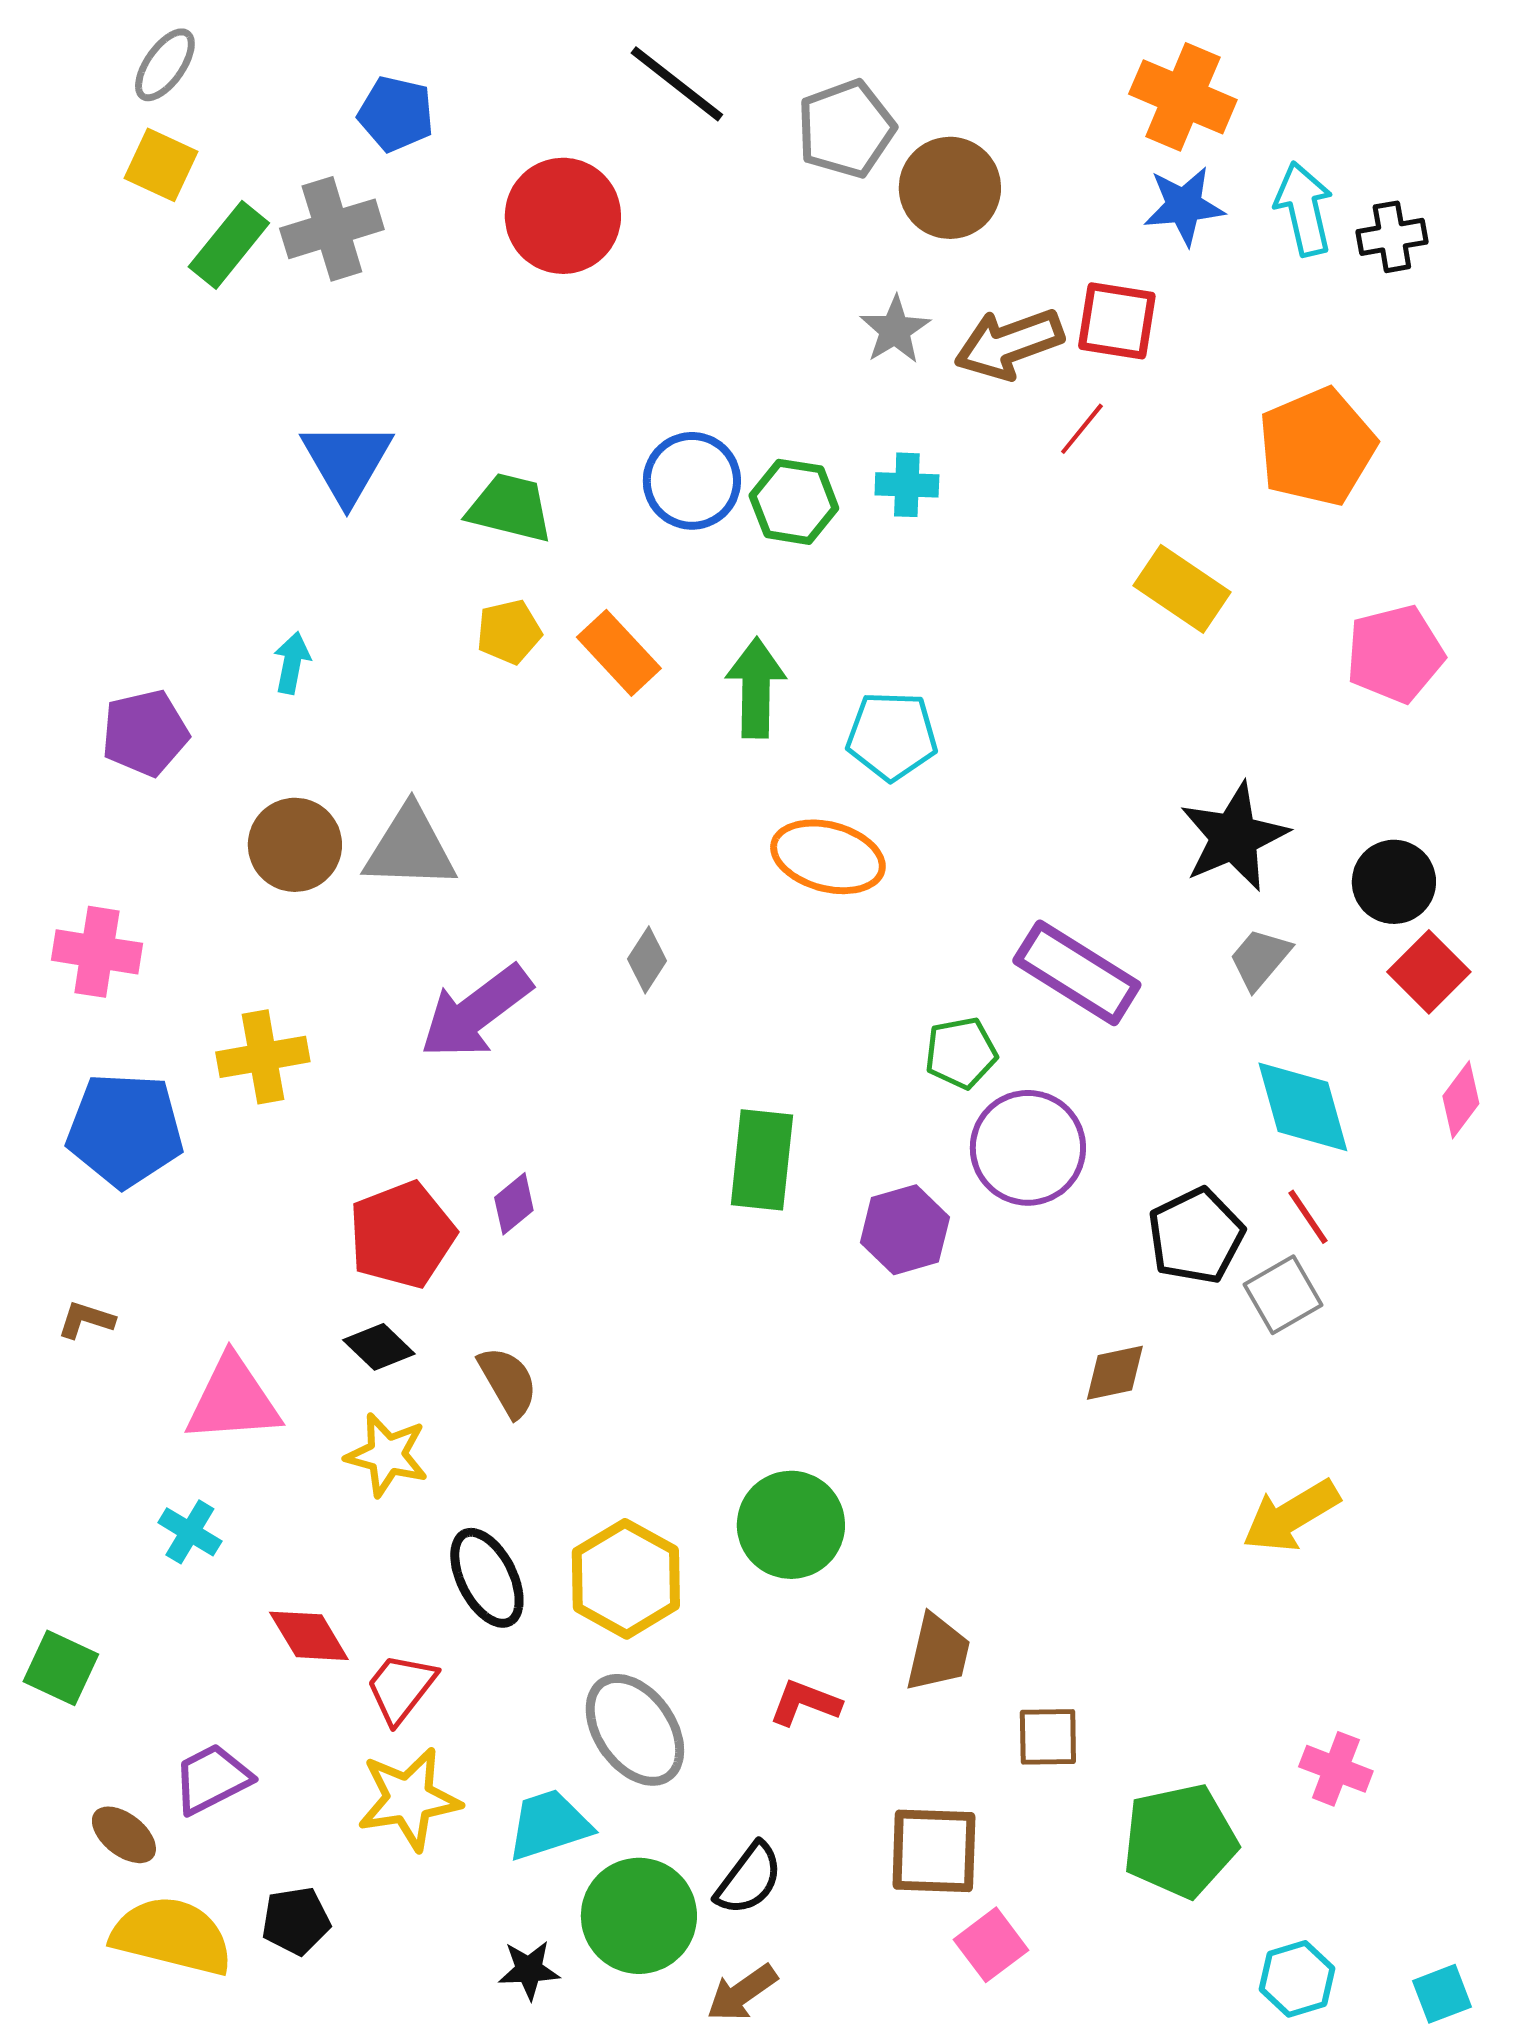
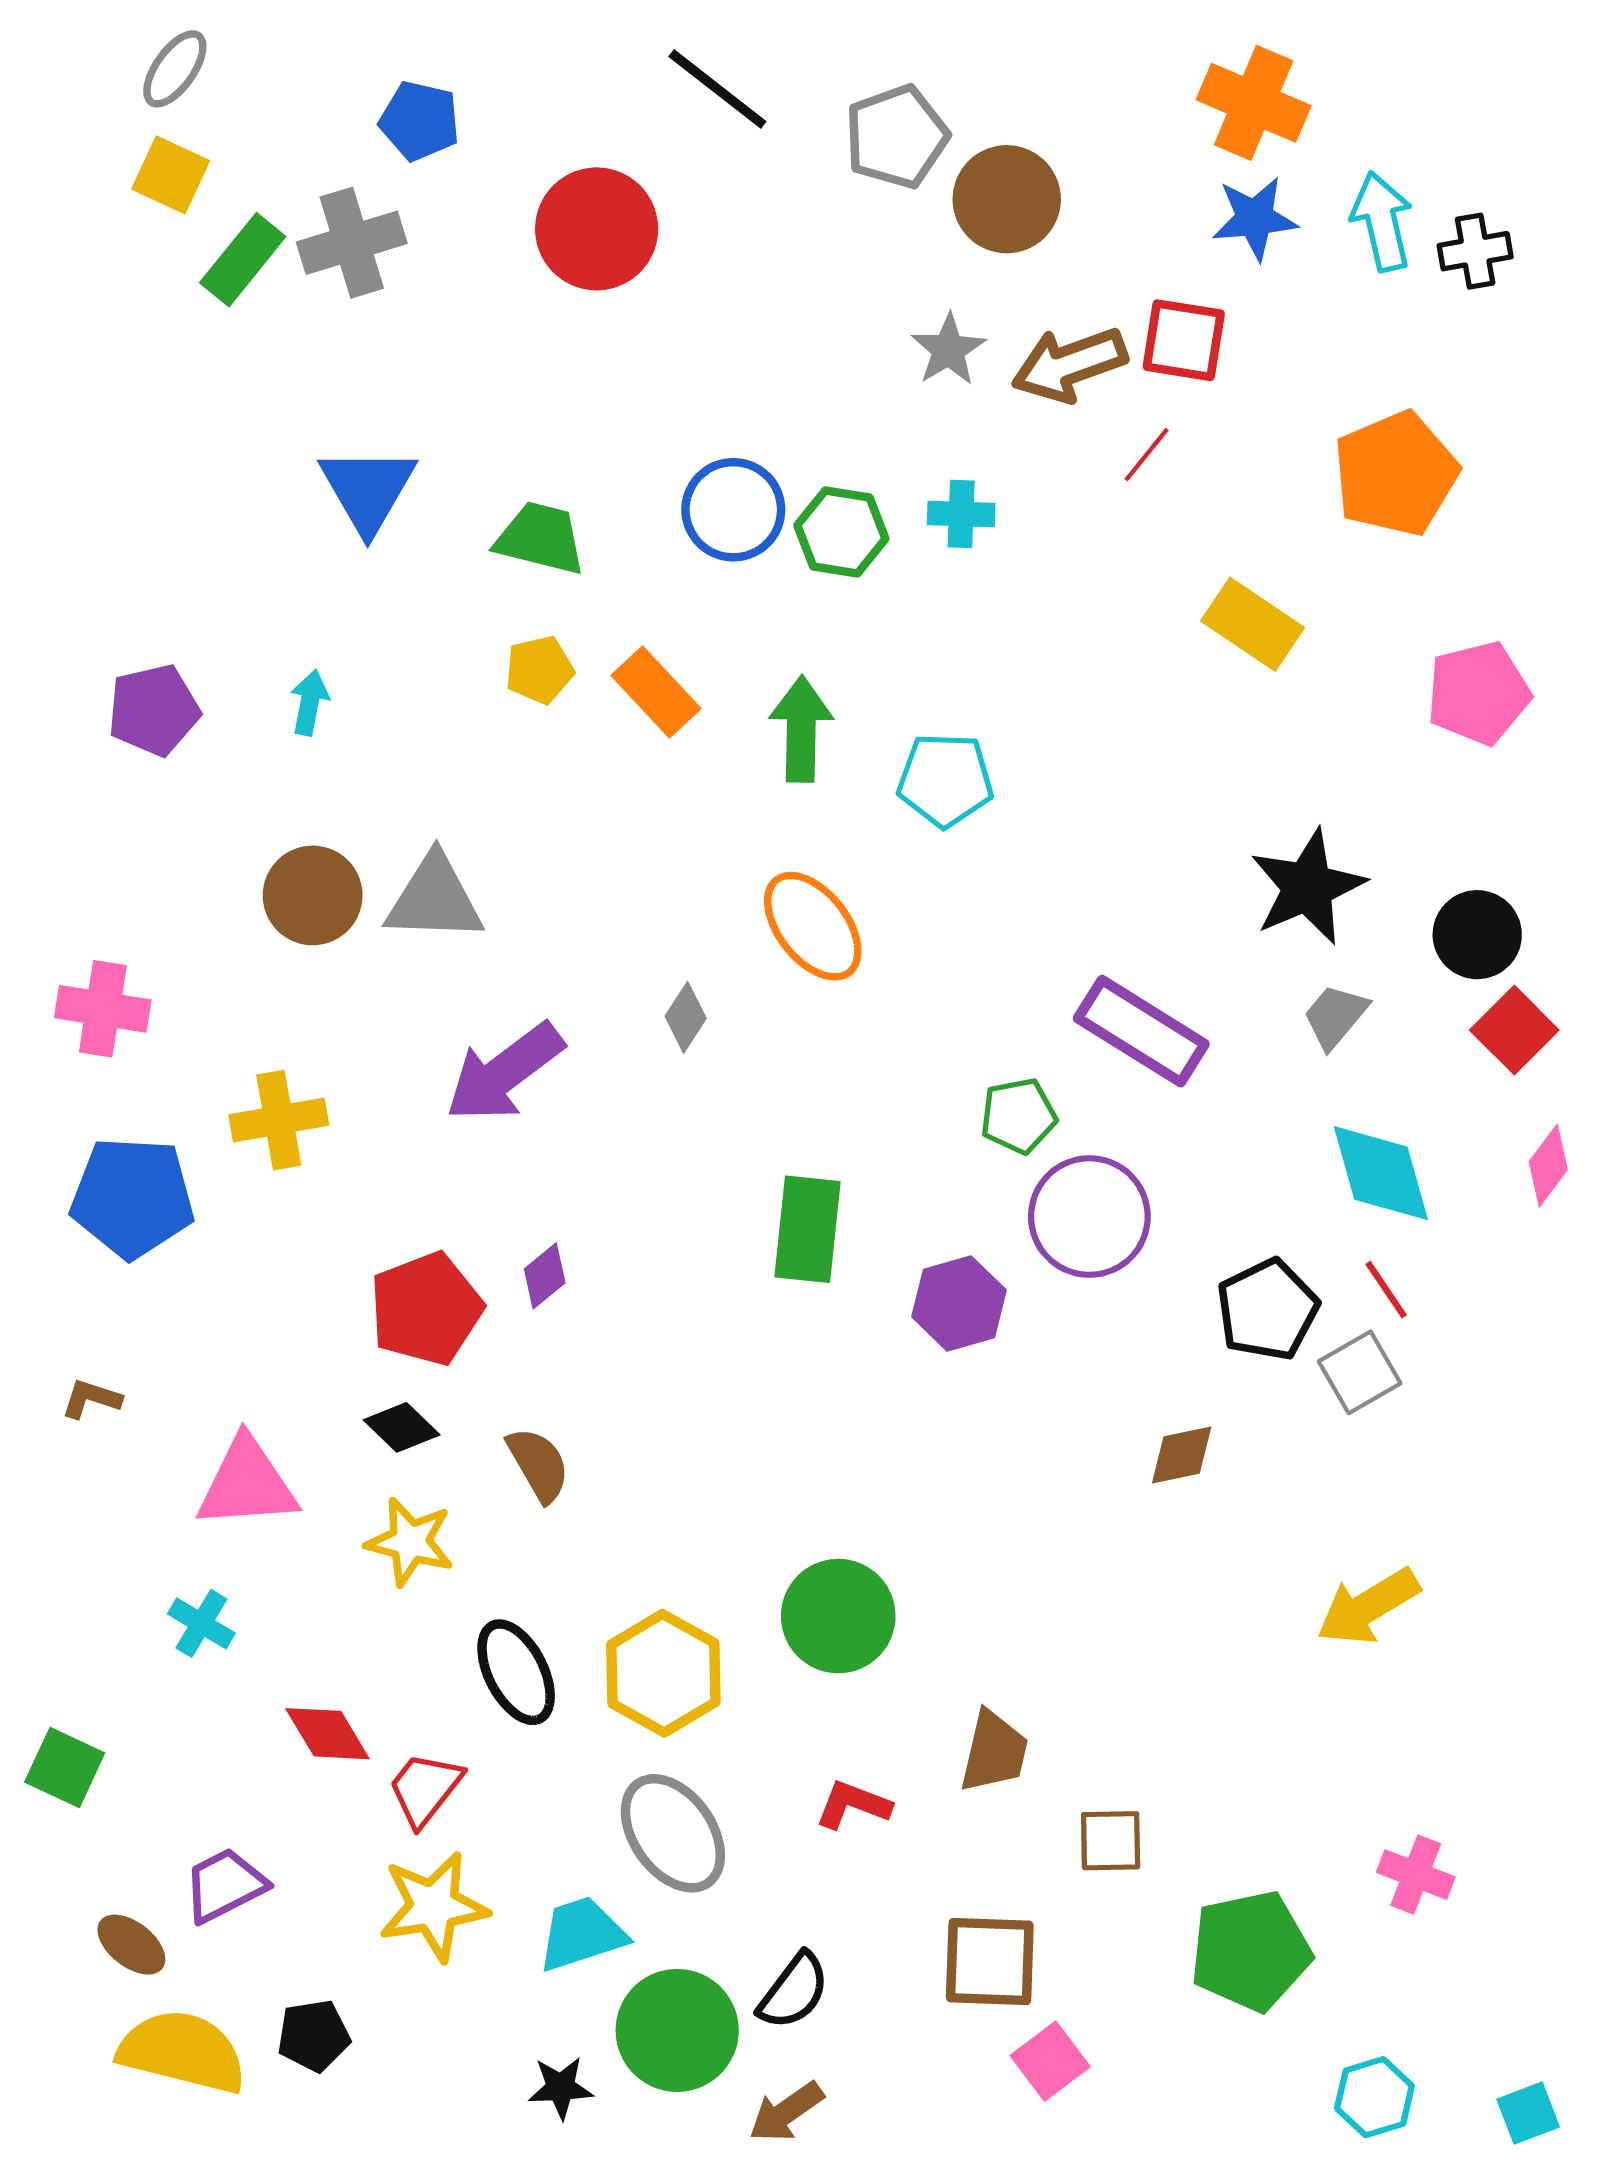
purple pentagon: (145, 733) -> (154, 710), moved
orange ellipse: (828, 857) -> (813, 926), moved, turned 37

